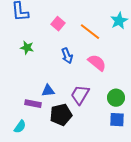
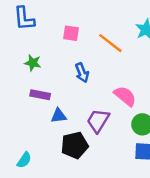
pink square: (58, 24) -> (71, 33), turned -32
pink semicircle: (97, 63) -> (125, 96), moved
purple rectangle: (33, 104) -> (40, 95), moved

